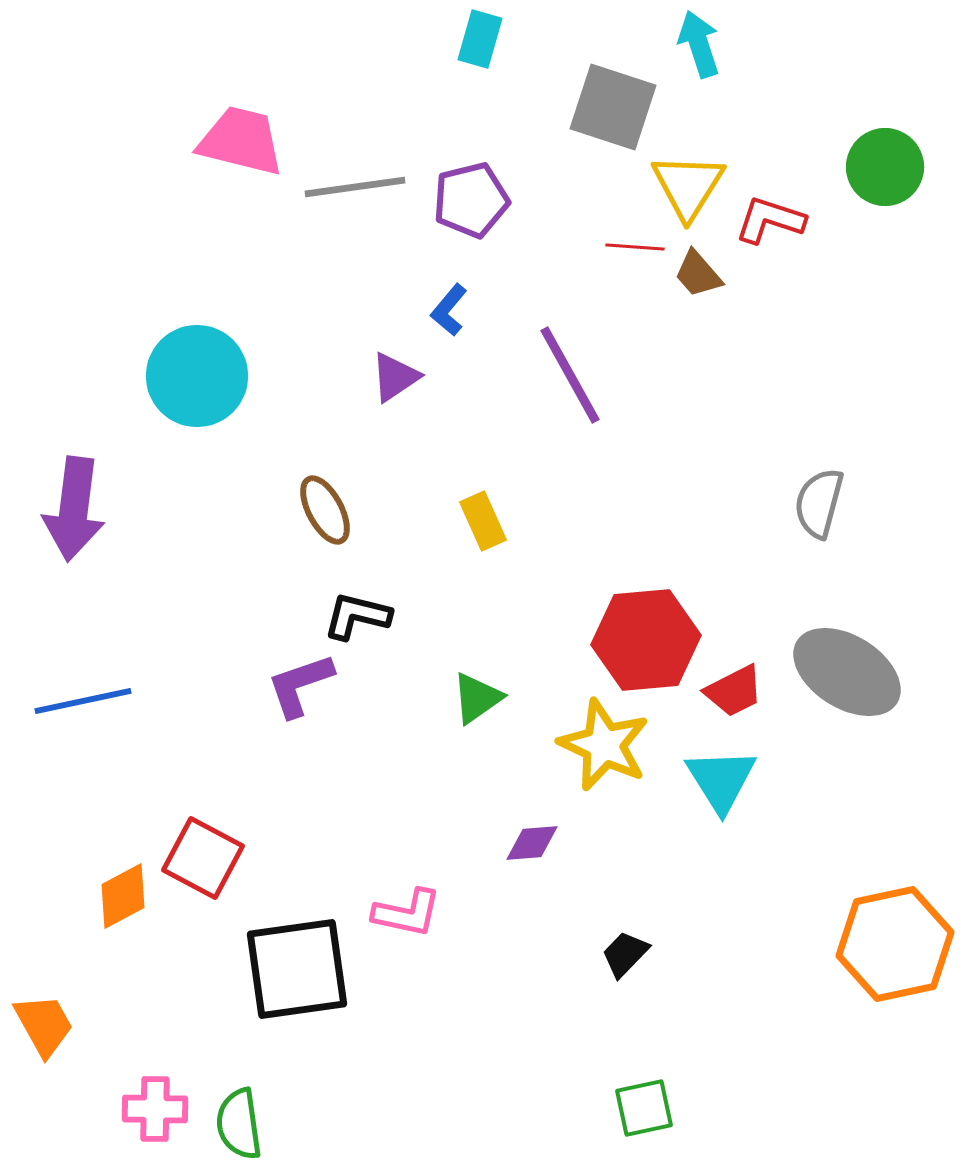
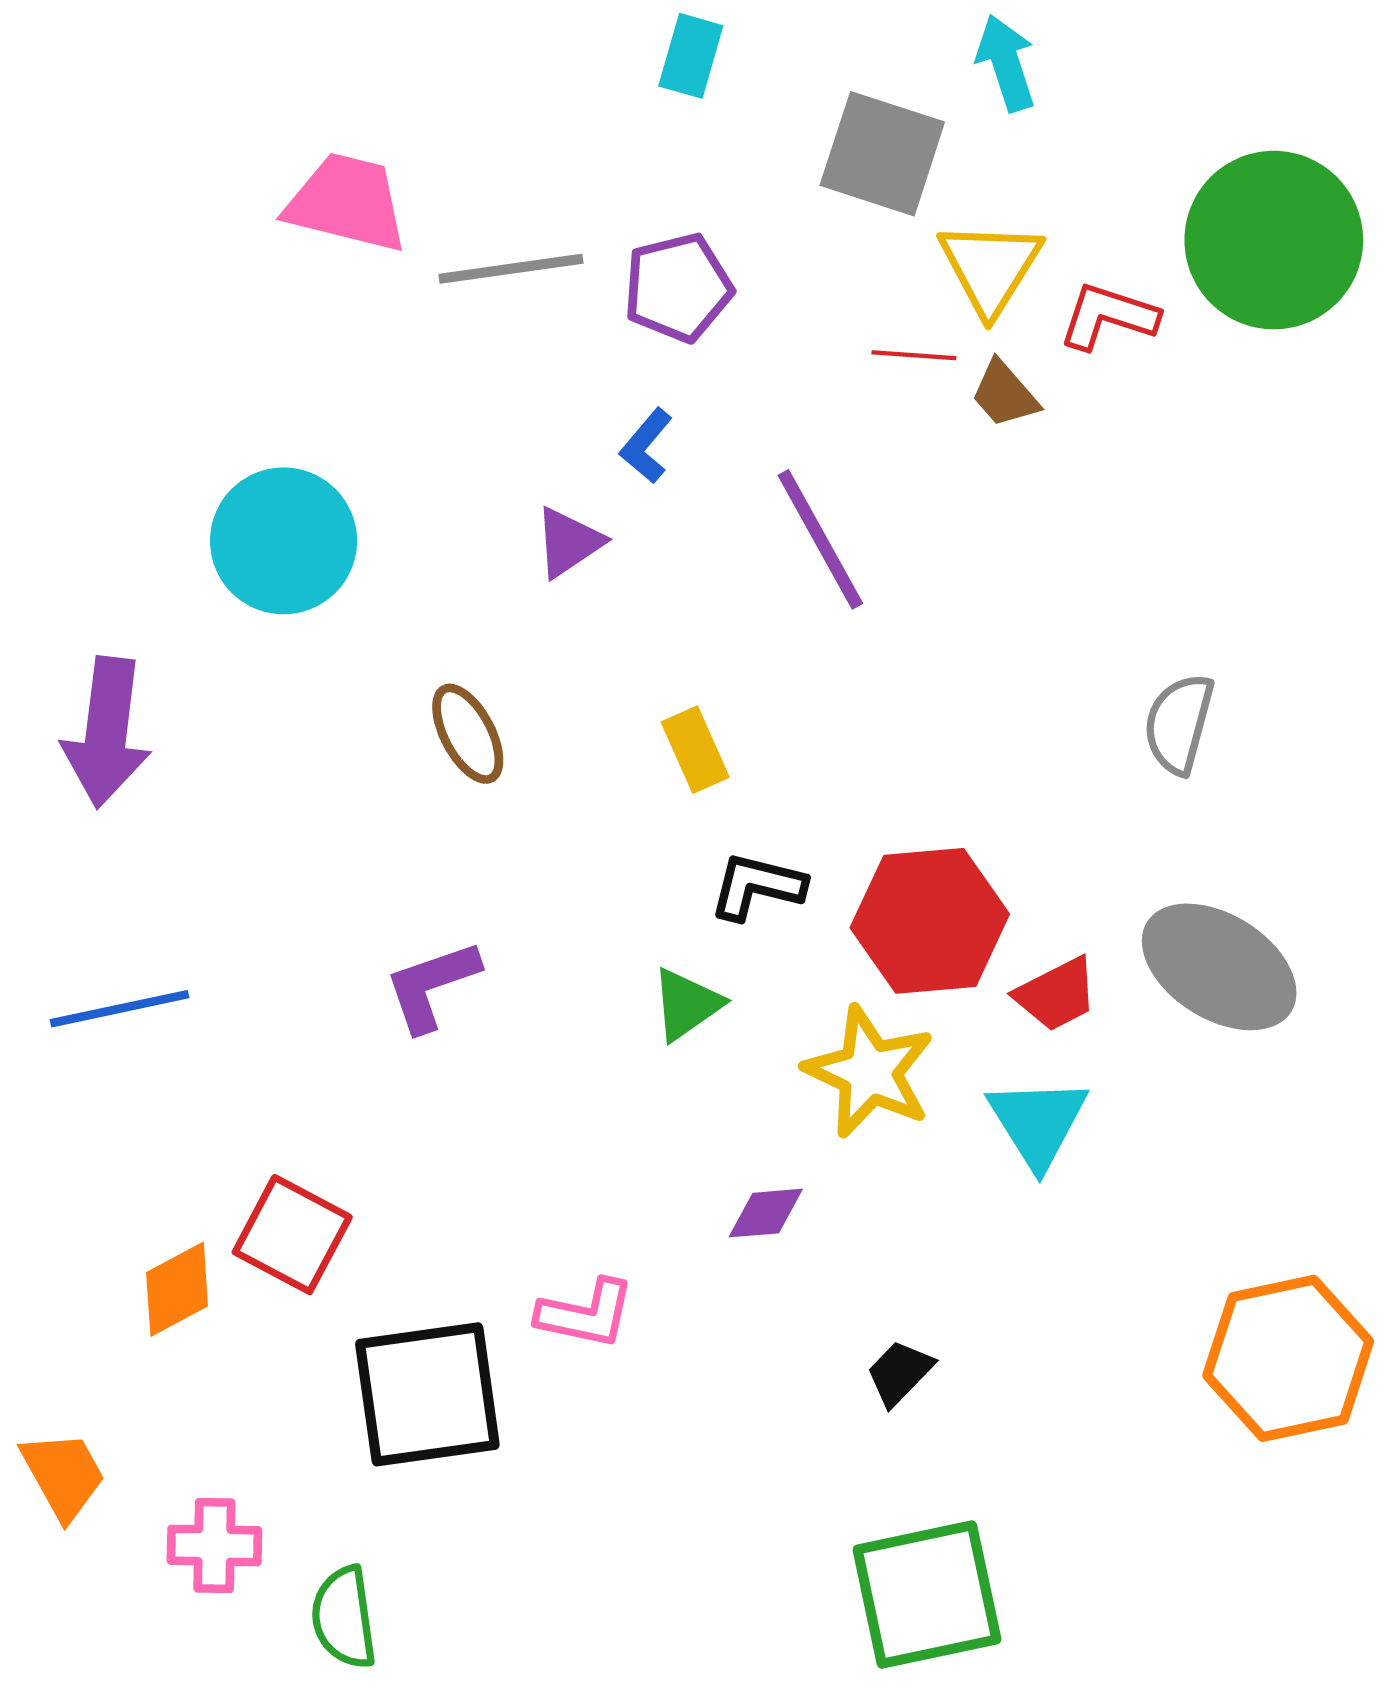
green circle: (885, 167) -> (1274, 240), size x1.6
black L-shape: (357, 616) -> (757, 886), moved
green square: (644, 1108) -> (927, 1594), size x1.8
pink cross: (155, 1109) -> (214, 1545), moved

